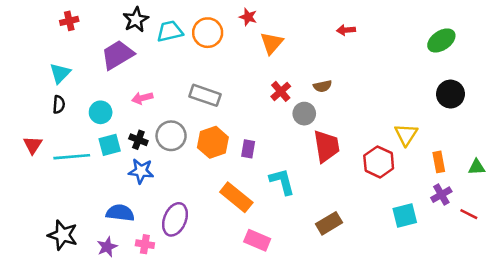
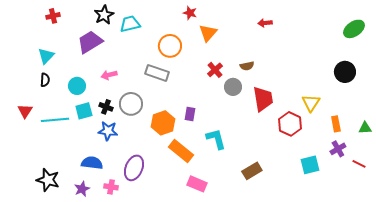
orange circle: (208, 33) -> (170, 46), moved
green ellipse: (441, 40) -> (354, 29), moved
orange hexagon: (213, 142) -> (163, 123), moved
red trapezoid: (326, 146) -> (263, 99), moved

